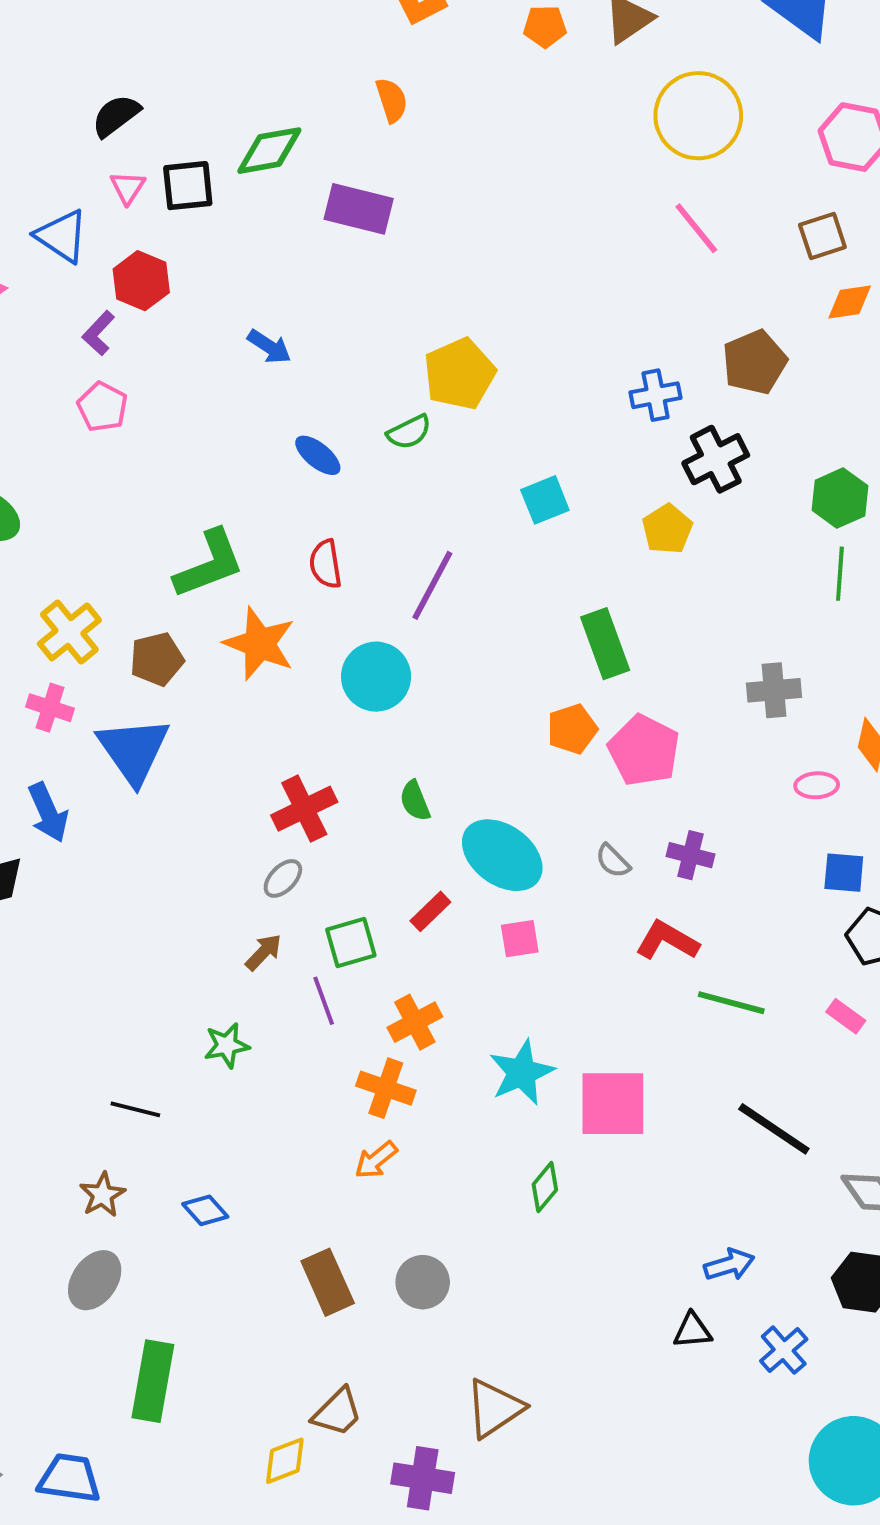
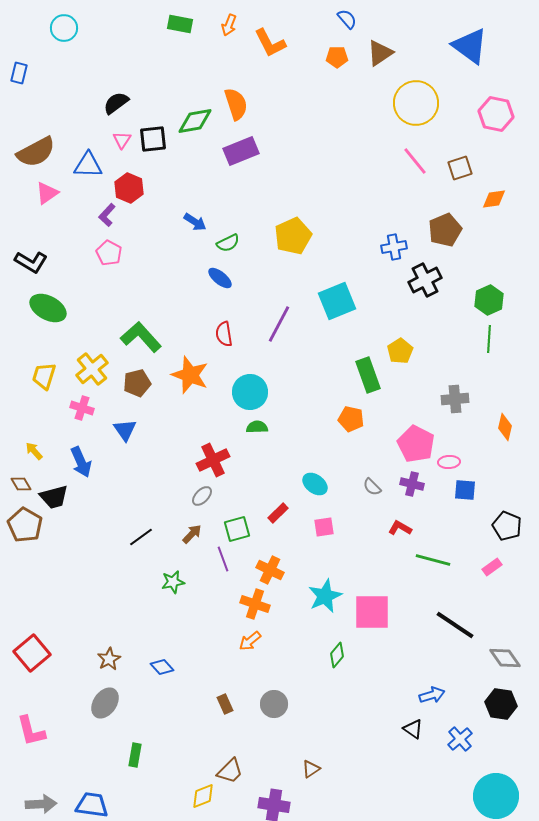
orange semicircle: (392, 100) -> (236, 104), moved, size x1.4
purple rectangle: (359, 209) -> (241, 151), turned -36
blue triangle: (62, 236) -> (88, 165), turned -32
brown square: (822, 236) -> (460, 168), moved
green semicircle: (409, 432) -> (228, 243), moved
cyan square: (545, 500) -> (337, 301), size x1.5
yellow pentagon: (667, 529) -> (400, 351), moved
green L-shape: (209, 564) -> (141, 337), moved, turned -111
purple line: (432, 585) -> (279, 324), moved
orange pentagon: (572, 729) -> (351, 419), turned 30
blue triangle: (133, 750) -> (125, 430), size x0.6
pink pentagon: (644, 750) -> (416, 444), moved
pink ellipse: (817, 785) -> (449, 462), moved
green semicircle: (415, 801) -> (257, 427), moved, turned 110
cyan ellipse: (502, 855) -> (315, 484), size x0.6
blue square: (844, 873) -> (465, 490), moved
red L-shape: (667, 941) -> (400, 528), size x0.7
pink rectangle: (846, 1016) -> (492, 567), turned -72
orange cross: (415, 1022) -> (270, 570), turned -36
black line: (135, 1109) -> (141, 537), moved, turned -50
brown rectangle: (328, 1282) -> (225, 704), size x0.6
black triangle: (692, 1331) -> (413, 729), turned 40
green rectangle: (153, 1381) -> (135, 755), size x0.6
brown triangle: (494, 1408) -> (311, 769), size x0.6

